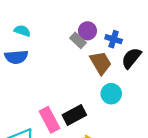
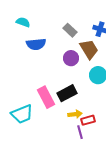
purple circle: (87, 31) -> (71, 58), moved
blue semicircle: (16, 57) -> (36, 44), moved

